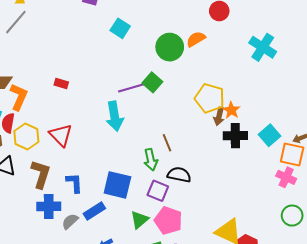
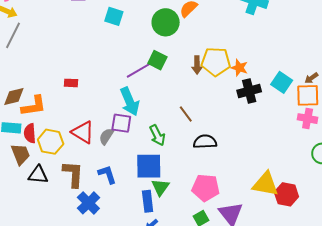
orange L-shape: (19, 97) -> (34, 106), turned 72
brown arrow: (219, 116) -> (197, 65), moved
green arrow: (151, 160) -> (157, 135), moved
purple square: (158, 191) -> (121, 123), moved
blue cross: (49, 206) -> (88, 203), turned -30
blue rectangle: (94, 211) -> (148, 201), moved, turned -50
green triangle: (139, 220) -> (160, 187), moved
gray semicircle: (70, 221) -> (106, 136), moved

